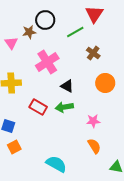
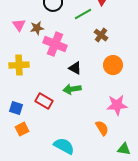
brown star: (29, 32) -> (37, 28), moved
pink cross: (47, 62) -> (55, 44), turned -35
red rectangle: (38, 107) -> (44, 101), moved
pink star: (93, 121) -> (117, 105), moved, size x1.5

